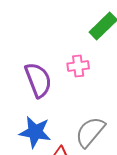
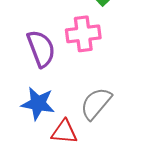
pink cross: (78, 66) -> (83, 34), size x1.5

